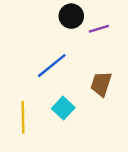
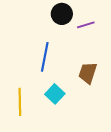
blue line: (52, 66) -> (45, 57), turned -40

